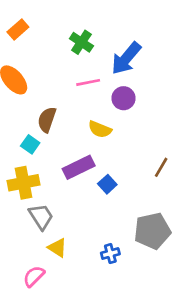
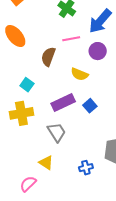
brown semicircle: (47, 120) -> (48, 57), moved
blue square: (107, 184) -> (90, 106), moved
gray trapezoid: (41, 217) -> (57, 132), moved

